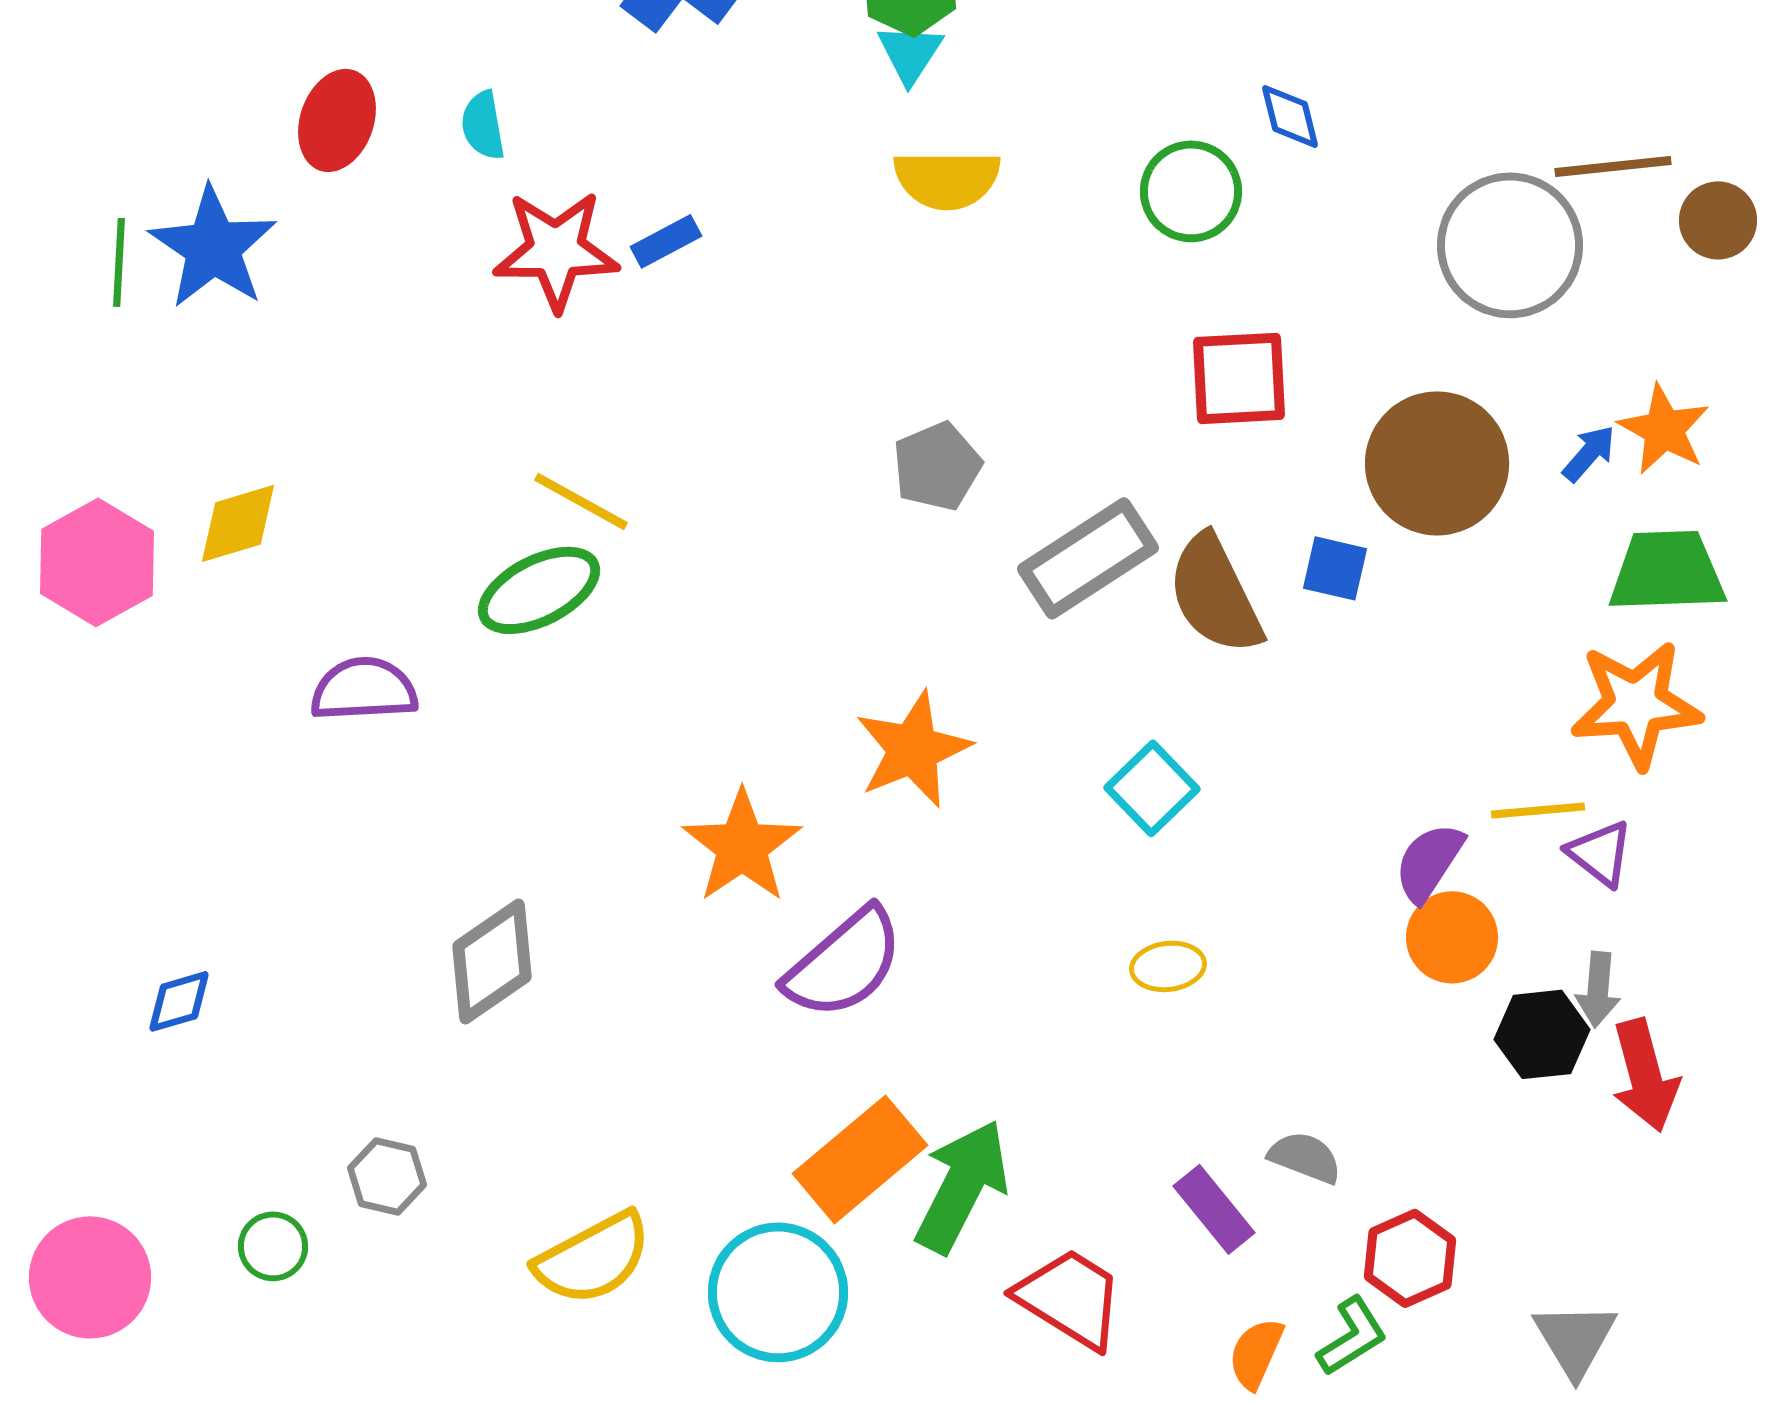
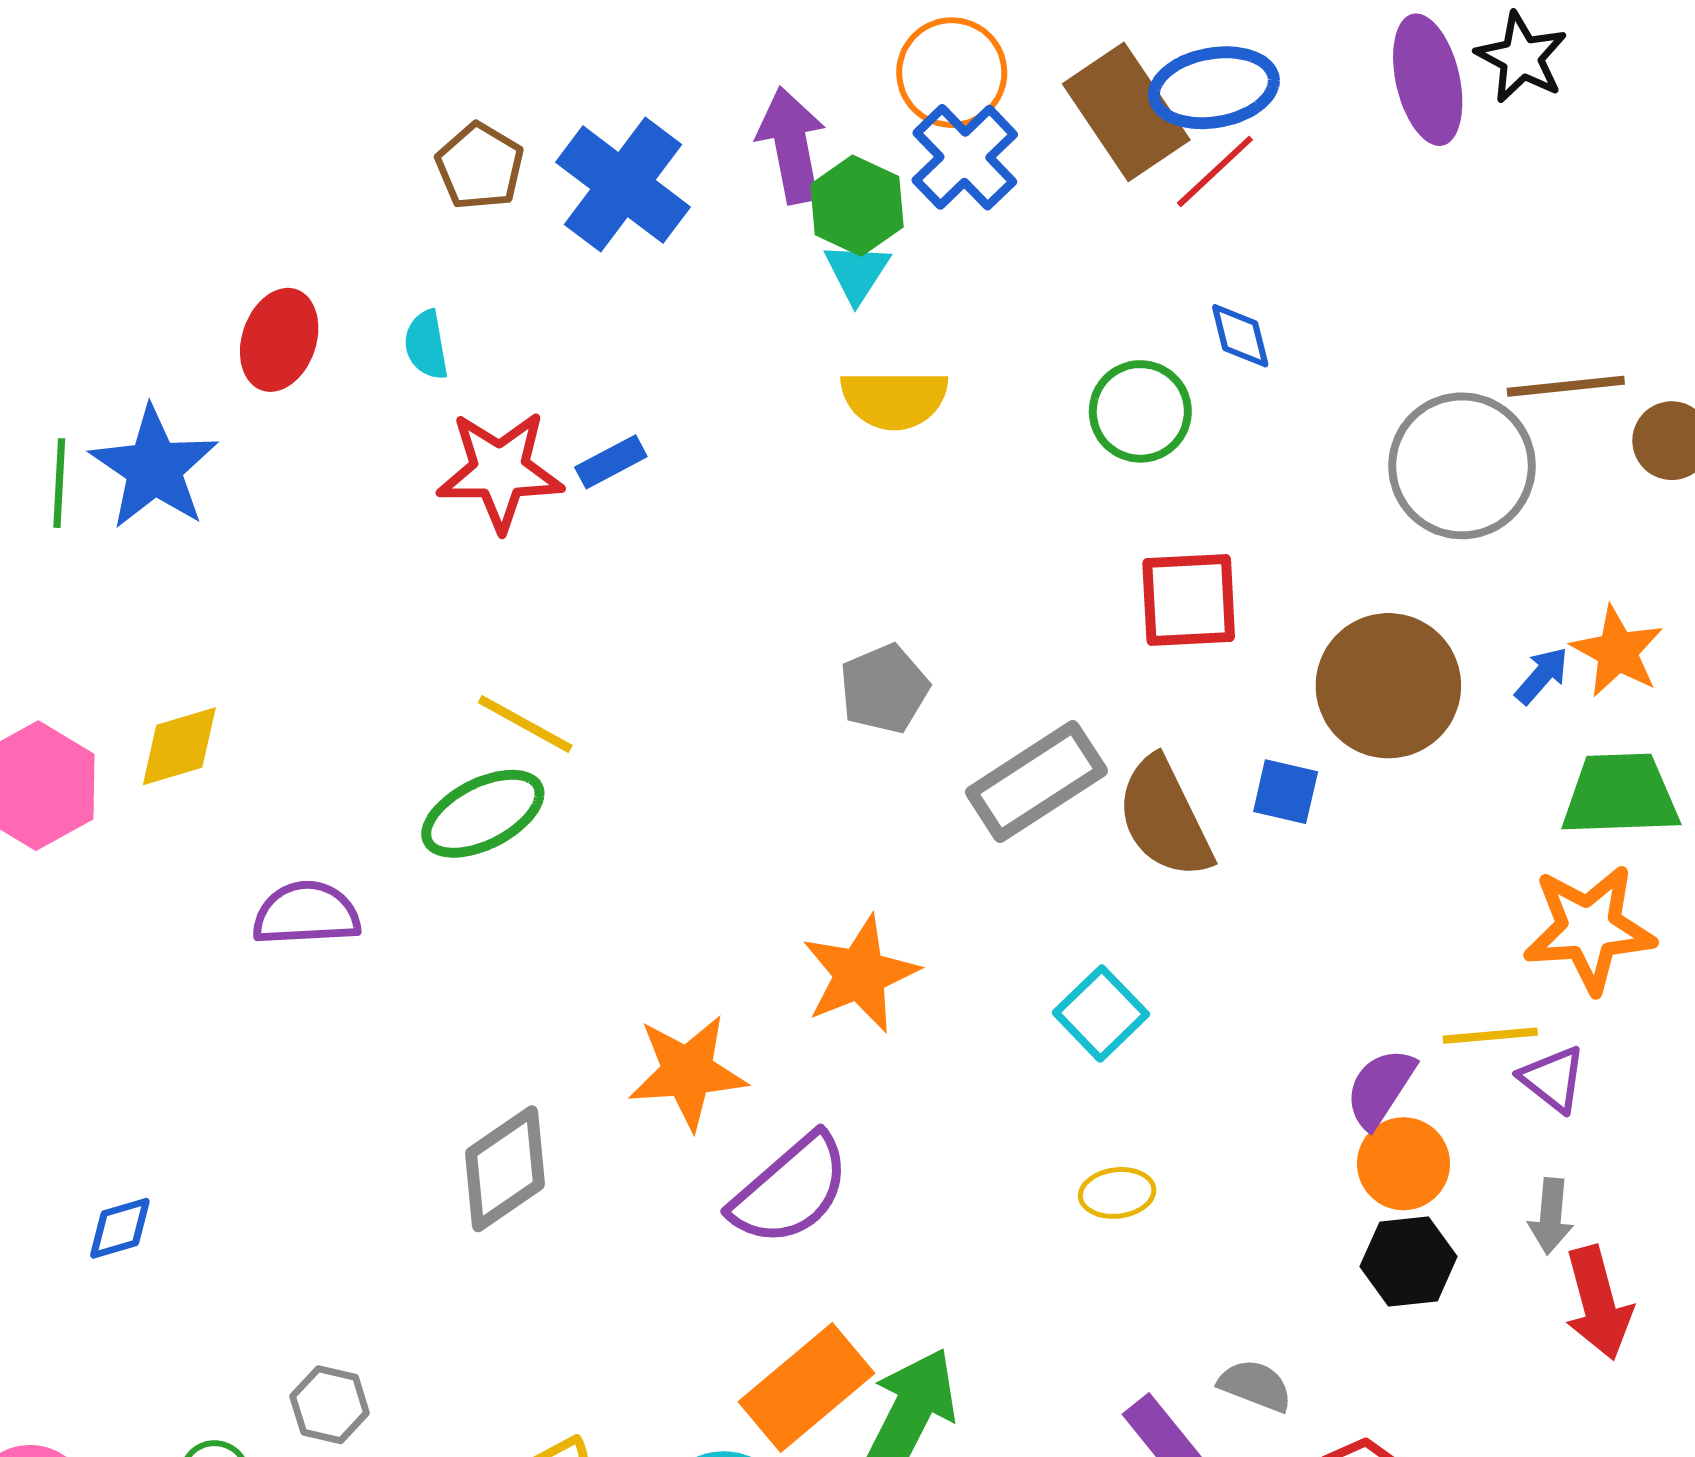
orange star: (742, 846) -> (688, 1072), turned 30
gray diamond: (492, 961) -> (505, 1169), moved
black hexagon: (1542, 1034) -> (1409, 1262), moved

